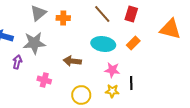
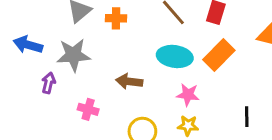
orange rectangle: (133, 43) -> (219, 55), size x1.5
black line: (131, 83) -> (247, 117), moved

